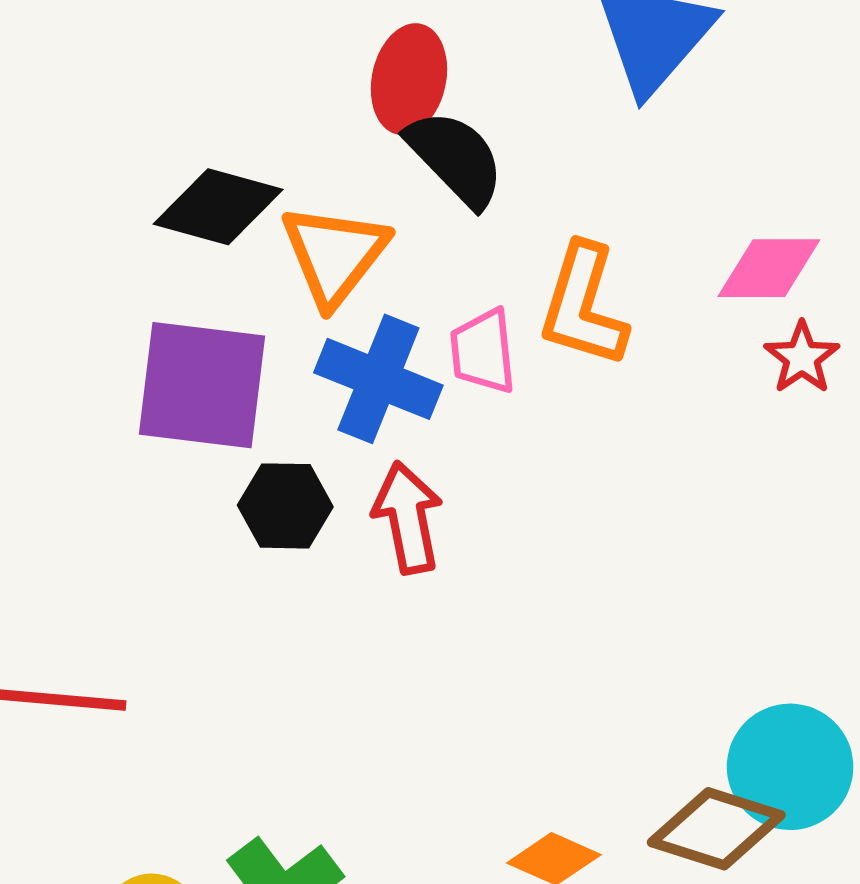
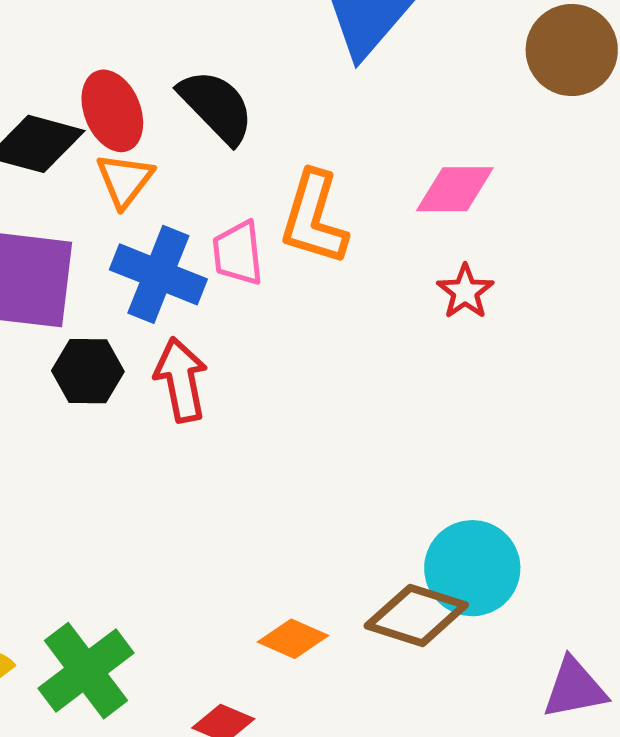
red ellipse: (409, 79) -> (112, 111), moved, turned -34
orange triangle: (335, 255) -> (125, 180), size x0.7
red star: (802, 358) -> (465, 292), moved

